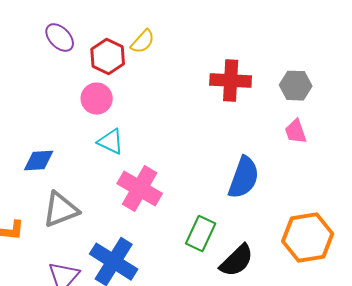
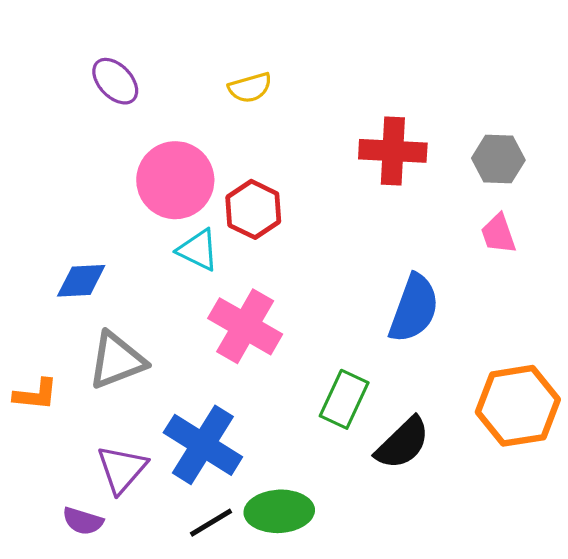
yellow semicircle: (143, 42) -> (250, 88), turned 32
red hexagon: (108, 57) -> (253, 209), moved
pink circle: (97, 99) -> (175, 180), size x1.5

